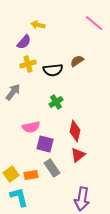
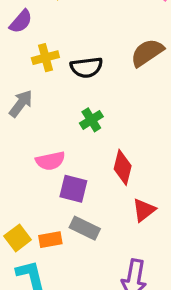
purple semicircle: (24, 42) -> (21, 22), moved
brown semicircle: (77, 61) -> (147, 53), moved, size x1.5
red triangle: (78, 155) -> (144, 210), moved
gray rectangle: (52, 168) -> (85, 228), turned -30

